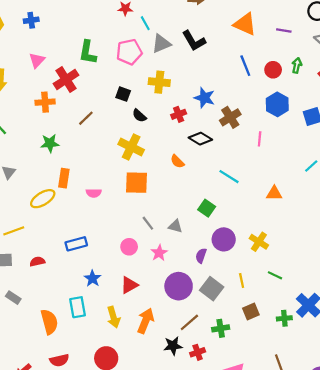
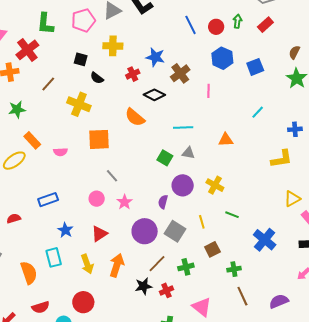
yellow cross: (131, 147) -> (79, 104), moved
orange semicircle: (177, 161) -> (135, 117), size x1.5
cyan line: (229, 177) -> (183, 128), turned -30
orange rectangle: (64, 178) -> (32, 140), turned -48
gray triangle: (175, 226) -> (188, 153), moved
green cross: (284, 318) -> (234, 269), moved

